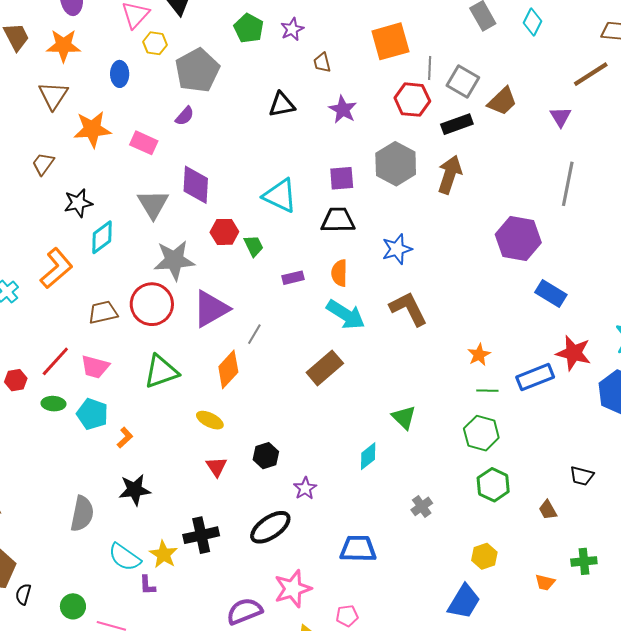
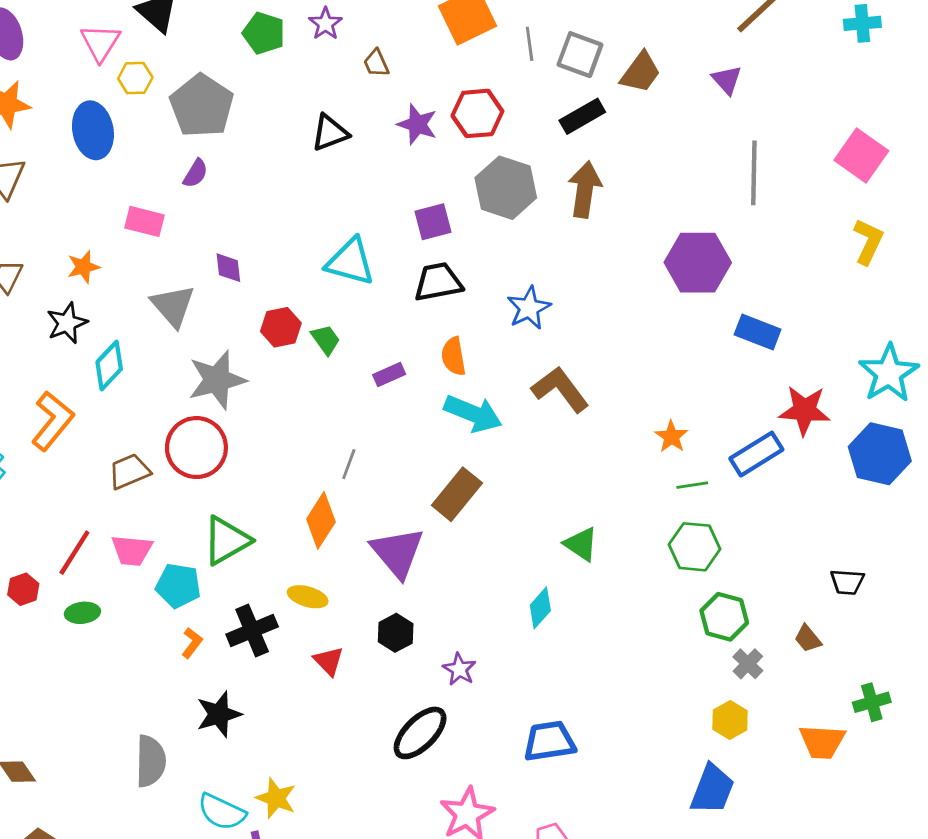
blue ellipse: (120, 74) -> (93, 130), size x1.5
red hexagon: (412, 100) -> (477, 113), moved
orange star: (92, 129) -> (83, 267), moved, size x0.6
purple diamond: (196, 185) -> (228, 268), size x0.6
purple triangle: (211, 309) -> (397, 552), moved, turned -30
cyan pentagon: (92, 414) -> (178, 586), moved
gray cross: (422, 506) -> (748, 664), moved
black cross: (201, 535) -> (252, 631), moved
orange trapezoid: (545, 582) -> (822, 742), size x1.6

